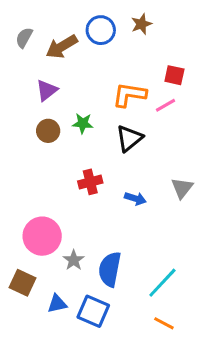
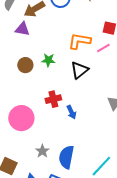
purple triangle: (47, 90) -> (22, 29), moved, turned 49
blue arrow: (135, 198) -> (71, 112), moved, turned 48
pink circle: (42, 236) -> (21, 118), moved

